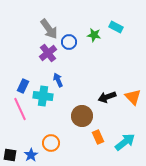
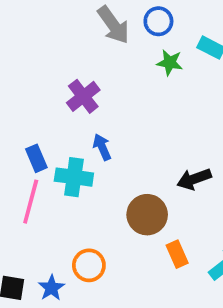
gray arrow: (49, 29) -> (113, 25), moved
blue circle: (69, 42) -> (158, 21), moved
blue rectangle: (23, 86) -> (36, 158), turned -48
pink line: (20, 109) -> (31, 202), turned 40

